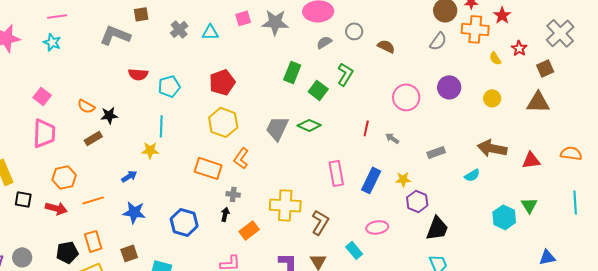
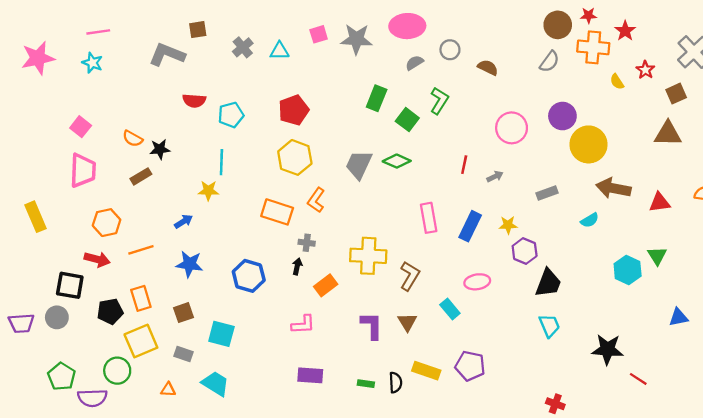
yellow circle: (492, 98) -> (588, 144), moved, size x1.8
gray arrow: (392, 138) -> (495, 176), turned 120
black square: (23, 199) -> (70, 285), moved, size x1.4

